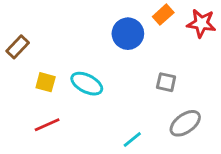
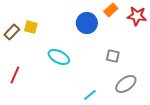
yellow square: (46, 82) -> (31, 27), moved
red line: (47, 125) -> (15, 75), moved, turned -42

